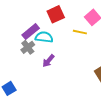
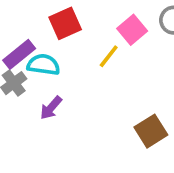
yellow line: (80, 32) -> (109, 56), turned -64

